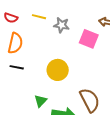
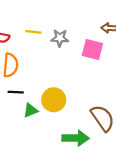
yellow circle: (58, 70) -> (54, 100), moved
green triangle: (41, 101) -> (31, 110), moved, turned 32

